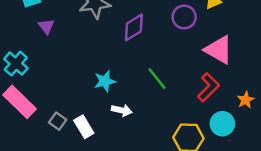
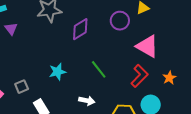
orange star: (246, 100) -> (169, 78), moved
white arrow: (122, 110) -> (87, 101), moved
gray square: (58, 121) -> (22, 87), moved, turned 32

